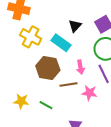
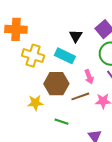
yellow star: (21, 101) -> (35, 103), moved

